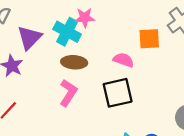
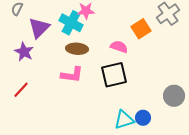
orange square: (149, 39) -> (141, 29), turned -30
pink L-shape: (68, 93) -> (72, 75), turned 65

